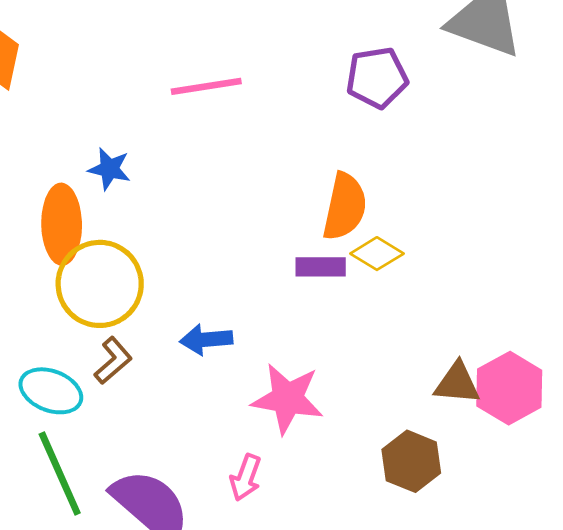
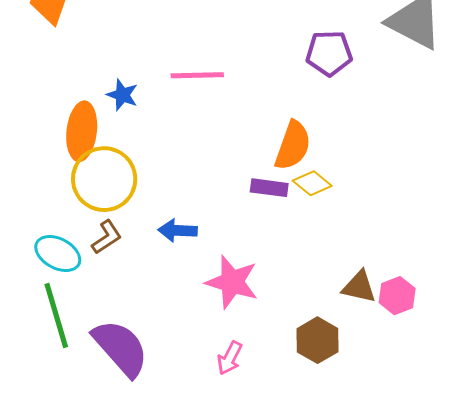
pink line: (206, 86) -> (197, 75), moved
pink hexagon: (509, 388) -> (397, 296), size x0.7
pink arrow: (246, 478) -> (230, 358), moved

